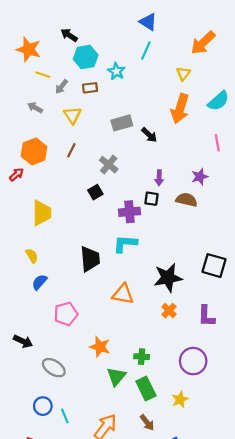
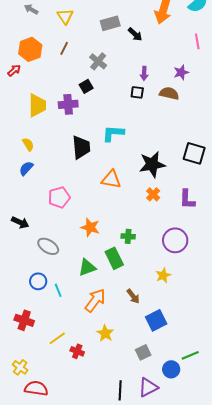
purple cross: (129, 212) -> (68, 104), moved
blue semicircle: (40, 282) -> (26, 168), moved
green triangle: (116, 376) -> (87, 267), moved, turned 30
green rectangle: (146, 388) -> (114, 258), moved

